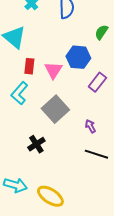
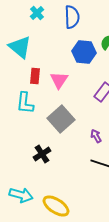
blue hexagon: (78, 57) -> (84, 52), moved
cyan L-shape: (19, 93) -> (25, 103), turned -35

